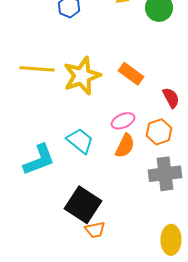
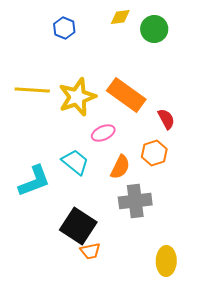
orange rectangle: (131, 74) -> (126, 95), size x1.5
pink ellipse: (123, 121) -> (103, 133), moved
gray cross: (165, 174) -> (135, 201), moved

